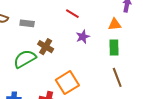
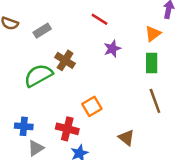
gray rectangle: (27, 23) -> (42, 31), turned -40
orange triangle: (115, 24) -> (153, 34), turned -32
orange square: (67, 83) -> (92, 106), size x0.7

